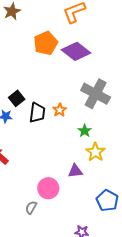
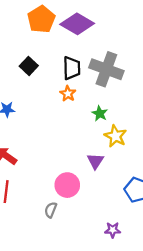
black square: (17, 98) -> (29, 66), moved
black trapezoid: (37, 113) -> (72, 68), moved
purple triangle: (75, 171) -> (95, 161), turned -42

